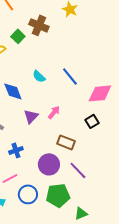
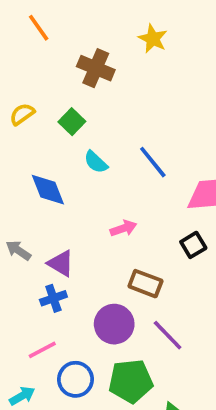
green square: (18, 36) -> (72, 122), moved
pink arrow: (54, 112) -> (123, 228), turned 32
purple triangle: (31, 116) -> (61, 263), moved, turned -42

